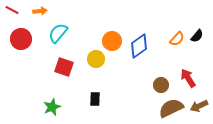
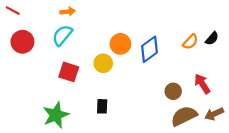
orange arrow: (40, 11) -> (68, 12), moved
green star: (52, 107) -> (56, 115), size x1.4

